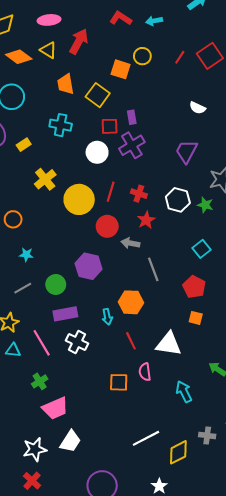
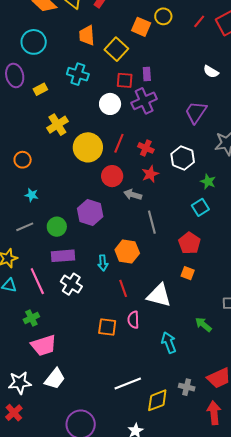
green star: (205, 205) -> (208, 182), moved

